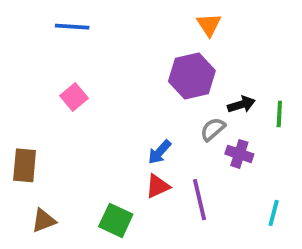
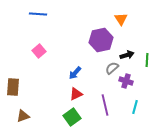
orange triangle: (209, 25) -> (121, 19), moved
blue arrow: (160, 152) -> (75, 73), moved
red triangle: (158, 186) -> (76, 94), moved
cyan line: (274, 213) -> (135, 107), moved
green square: (116, 220) -> (72, 117), moved, turned 30

